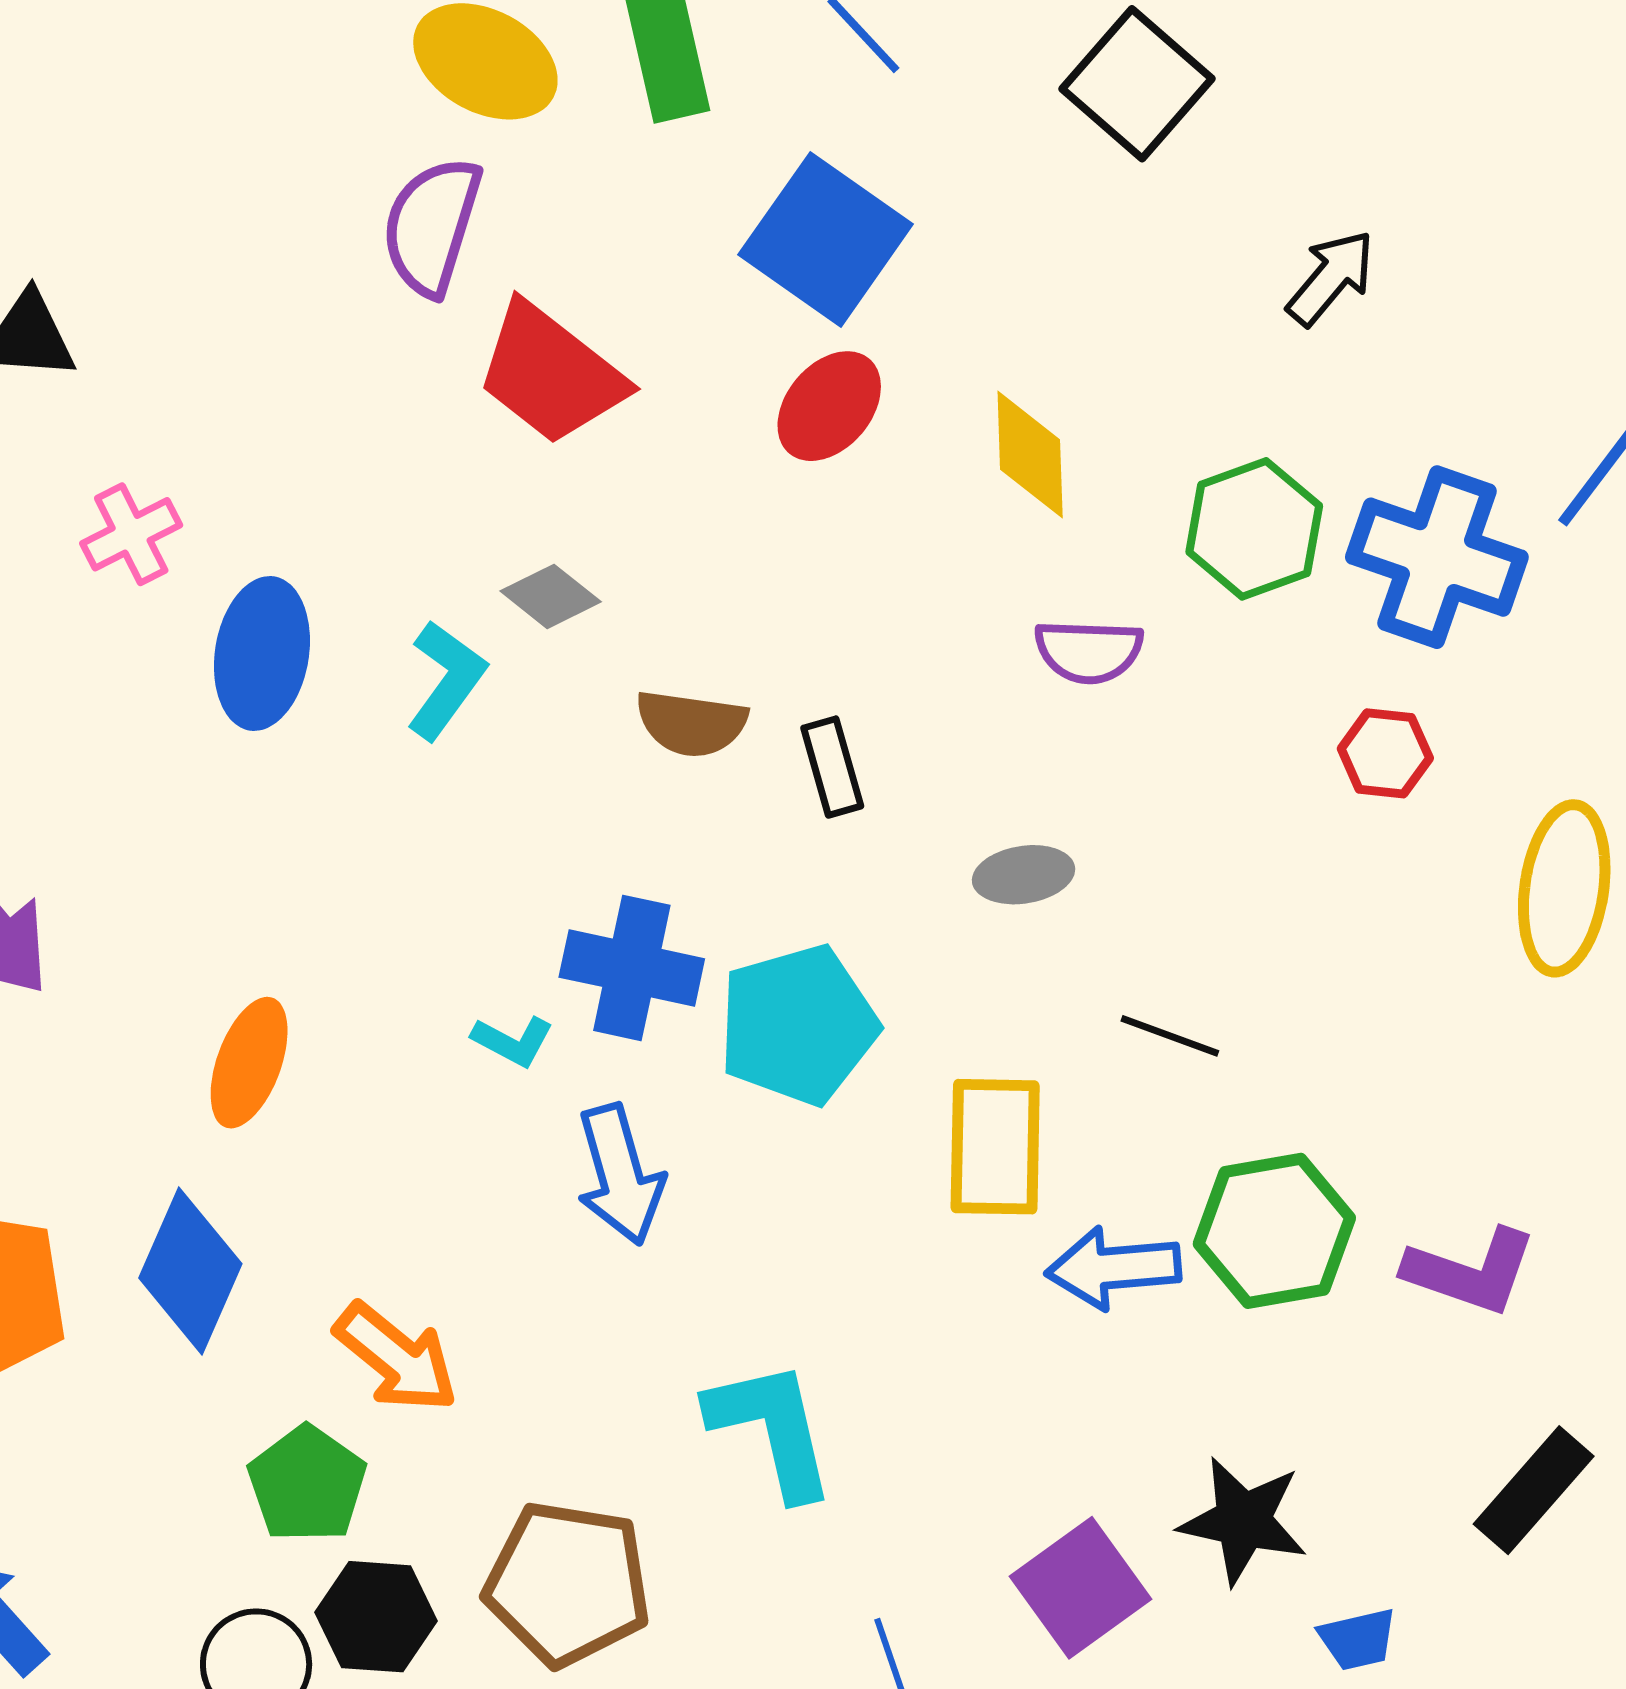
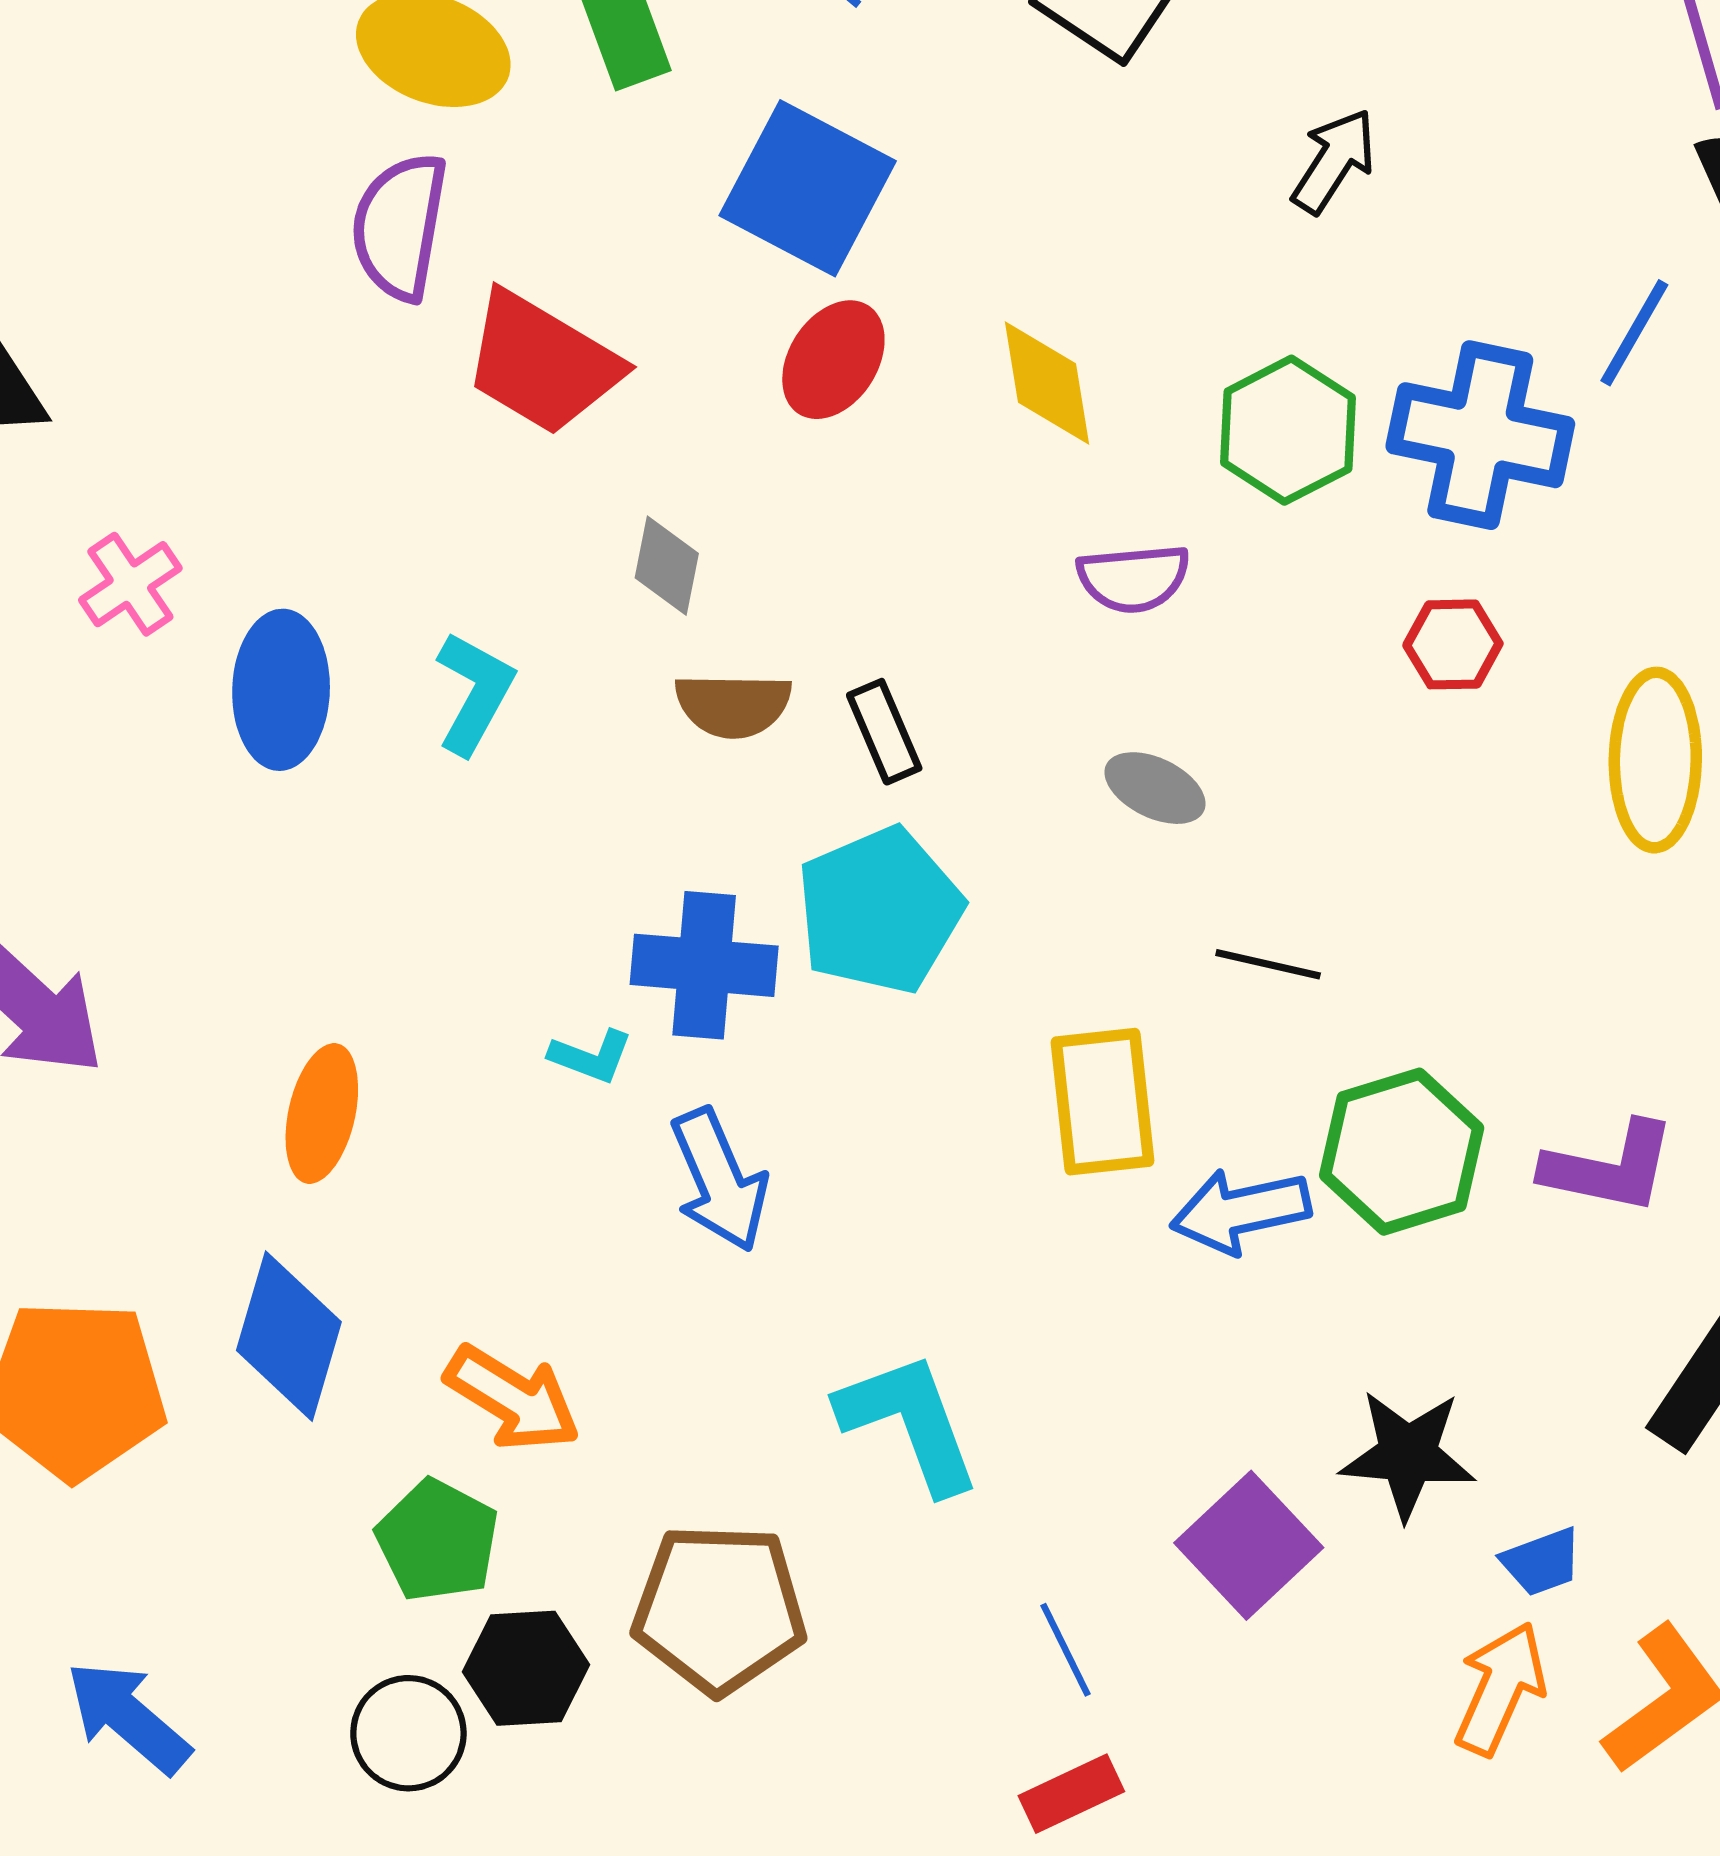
gray diamond: (551, 596) -> (667, 566), moved, turned 70
gray ellipse: (1024, 875) -> (1155, 788), moved, turned 42
cyan pentagon: (798, 1025) -> (880, 910), moved

